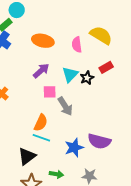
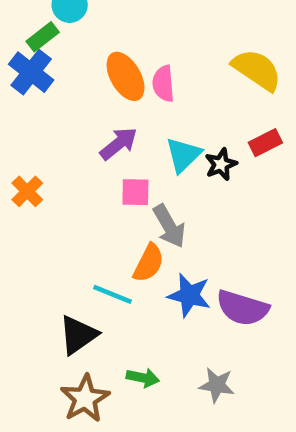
orange ellipse: (43, 41) -> (126, 76), turned 45
pink semicircle: (77, 45) -> (163, 84), moved
orange semicircle: (41, 123) -> (149, 263), moved
blue star: (74, 148) -> (189, 295), moved, turned 30

